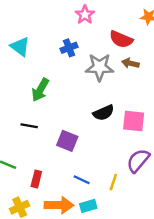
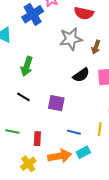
blue cross: (69, 48) -> (33, 14), moved, size x1.5
brown arrow: (130, 63) -> (96, 47), moved, turned -72
black line: (29, 126) -> (23, 97), turned 32

